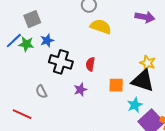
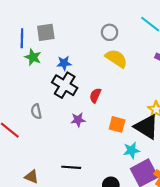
blue star: (47, 40) -> (64, 63), moved
blue line: (14, 41) -> (22, 38), moved, turned -60

